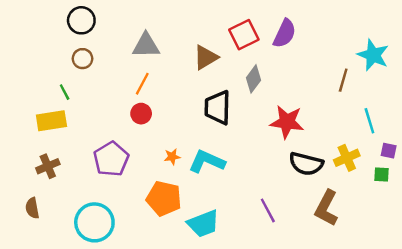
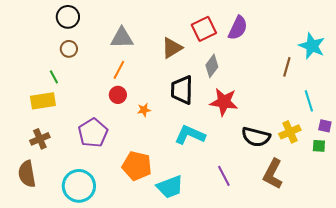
red star: (287, 122) -> (224, 102), moved
orange star: (172, 157) -> (144, 110), moved
cyan L-shape: (207, 161) -> (190, 135), moved
brown semicircle: (32, 208) -> (27, 174), size x1.5

